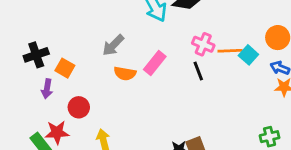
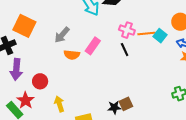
orange square: (65, 68) -> (24, 26), moved, size x1.6
purple arrow: (47, 89) -> (16, 69), size x1.5
red star: (57, 132) -> (26, 100), turned -30

